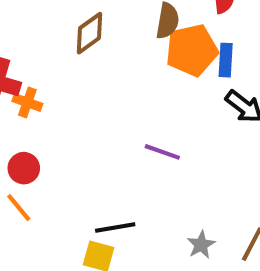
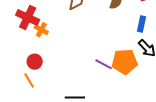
orange pentagon: (192, 50) -> (125, 62), moved

